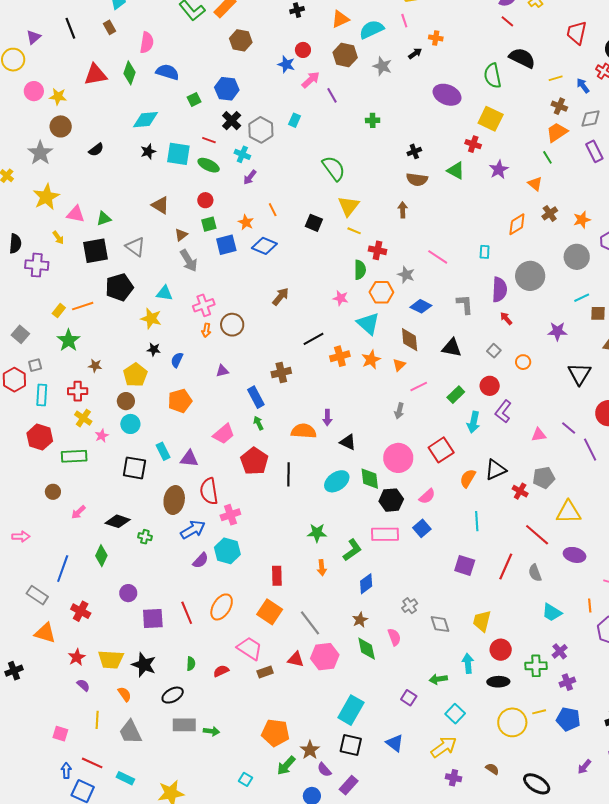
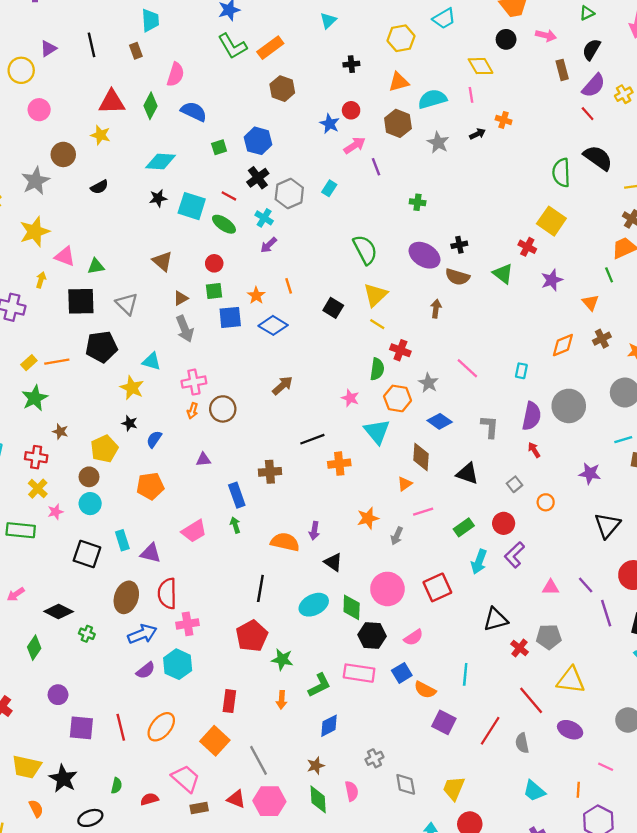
purple ellipse: (447, 95) -> (424, 255), moved
yellow star: (58, 97) -> (100, 135), moved
yellow arrow: (58, 238) -> (41, 280), turned -136
orange star: (371, 360) -> (368, 518), moved
red pentagon: (254, 461) -> (252, 636), moved
orange semicircle: (468, 478) -> (425, 690), moved, turned -102

